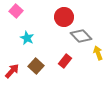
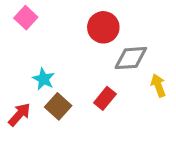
gray diamond: (81, 36) -> (131, 58), turned -50
cyan star: (27, 38) -> (44, 79), moved

